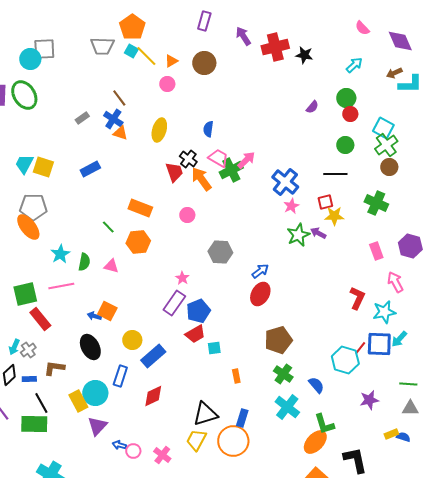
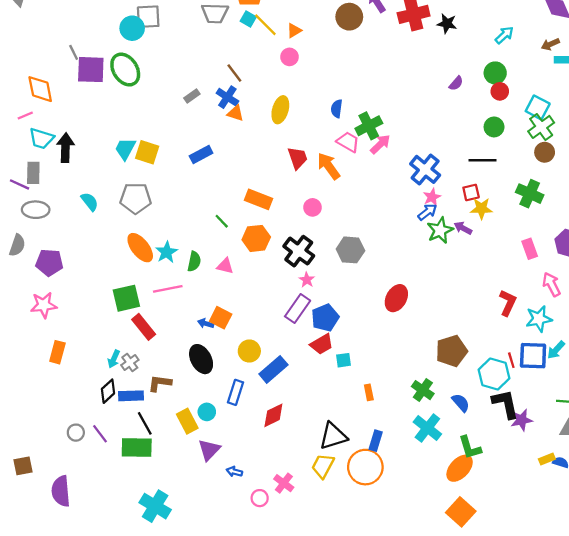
brown circle: (204, 63) -> (349, 17), moved
black cross: (188, 159) -> (299, 251), moved, size x1.5
green cross: (231, 170) -> (369, 126), moved
orange ellipse: (28, 227) -> (140, 248), moved
blue arrow: (260, 271) -> (427, 212), moved
brown pentagon: (278, 340) -> (452, 351), moved
red line: (360, 348) -> (511, 360), turned -56
blue rectangle: (29, 379) -> (131, 396), size x1.5
cyan circle: (95, 393) -> (207, 412), size x0.6
pink circle: (133, 451) -> (260, 498), moved
black L-shape: (355, 460) -> (506, 404), moved

